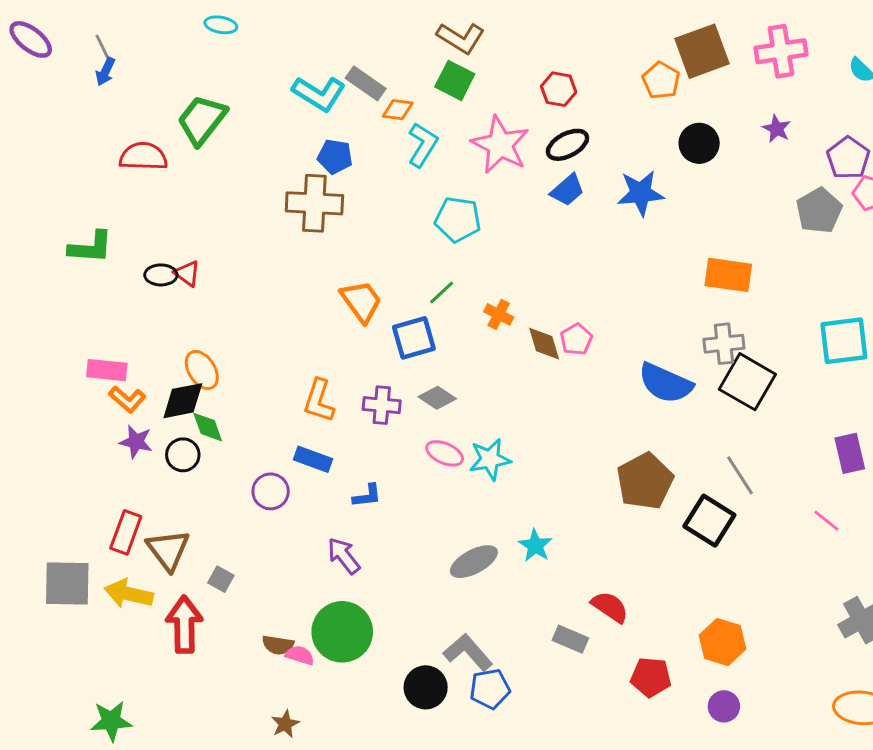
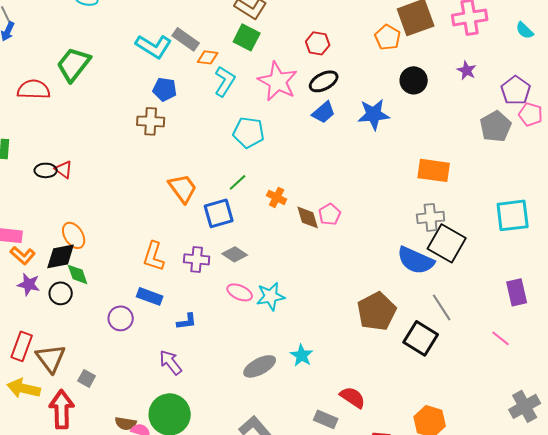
brown cross: (314, 203) -> (151, 121), size x0.7
blue semicircle: (665, 383) -> (416, 260), moved

